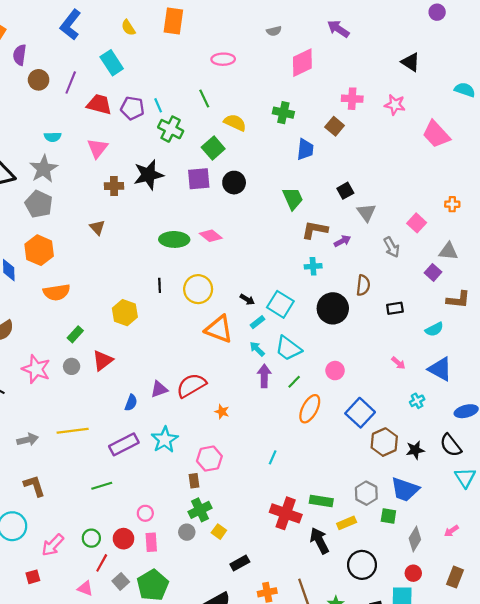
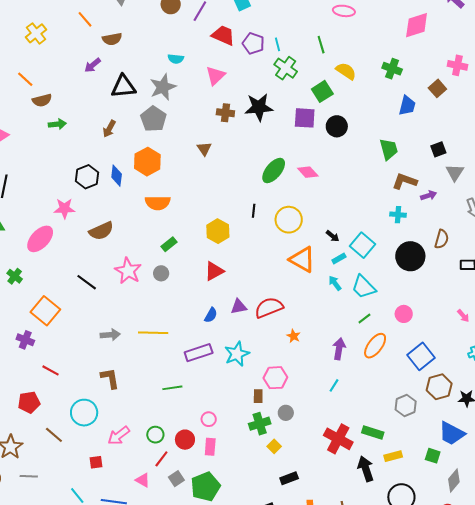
green ellipse: (174, 239) -> (274, 170), turned -60
red triangle: (103, 360) -> (214, 271), moved
purple arrow: (264, 376) -> (339, 349), moved
gray hexagon: (366, 493) -> (406, 406), moved
gray circle: (187, 532) -> (286, 413), moved

